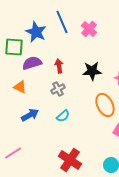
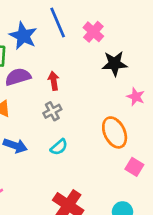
black star: (92, 71) -> (115, 64), moved
blue arrow: (30, 115) -> (15, 146), turned 48

